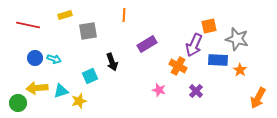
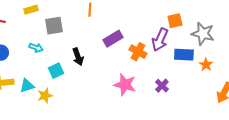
cyan arrow: (54, 59) -> (36, 48), moved
orange cross: (178, 66) -> (138, 52), moved
pink star: (159, 90) -> (125, 85), size x1.6

